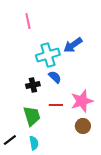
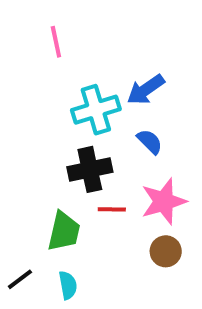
blue semicircle: (55, 77) -> (150, 142), moved
black cross: (33, 85) -> (90, 169), moved, size x1.5
green trapezoid: (32, 116) -> (64, 231), turned 30

